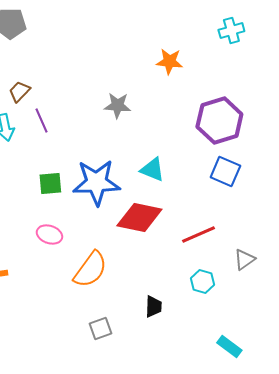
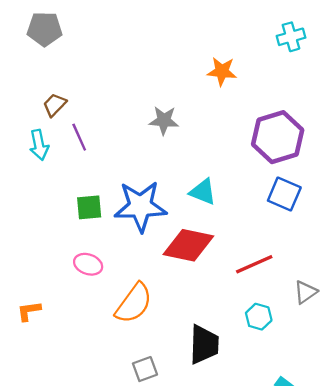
black trapezoid: (153, 306) -> (204, 345), size x1.6

